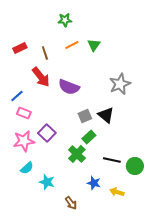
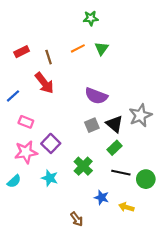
green star: (65, 20) -> (91, 18), moved
gray star: (120, 84) -> (140, 115), moved
purple semicircle: (69, 87) -> (96, 96), moved
blue line: (17, 96) -> (13, 96), moved
green rectangle: (89, 137) -> (114, 148), moved
cyan semicircle: (27, 168) -> (14, 181), moved
cyan star: (47, 182) -> (50, 178), moved

